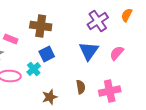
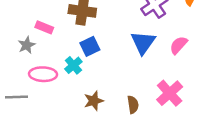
brown semicircle: (81, 87) -> (133, 105), moved
pink cross: (110, 91) -> (170, 93), turned -30

